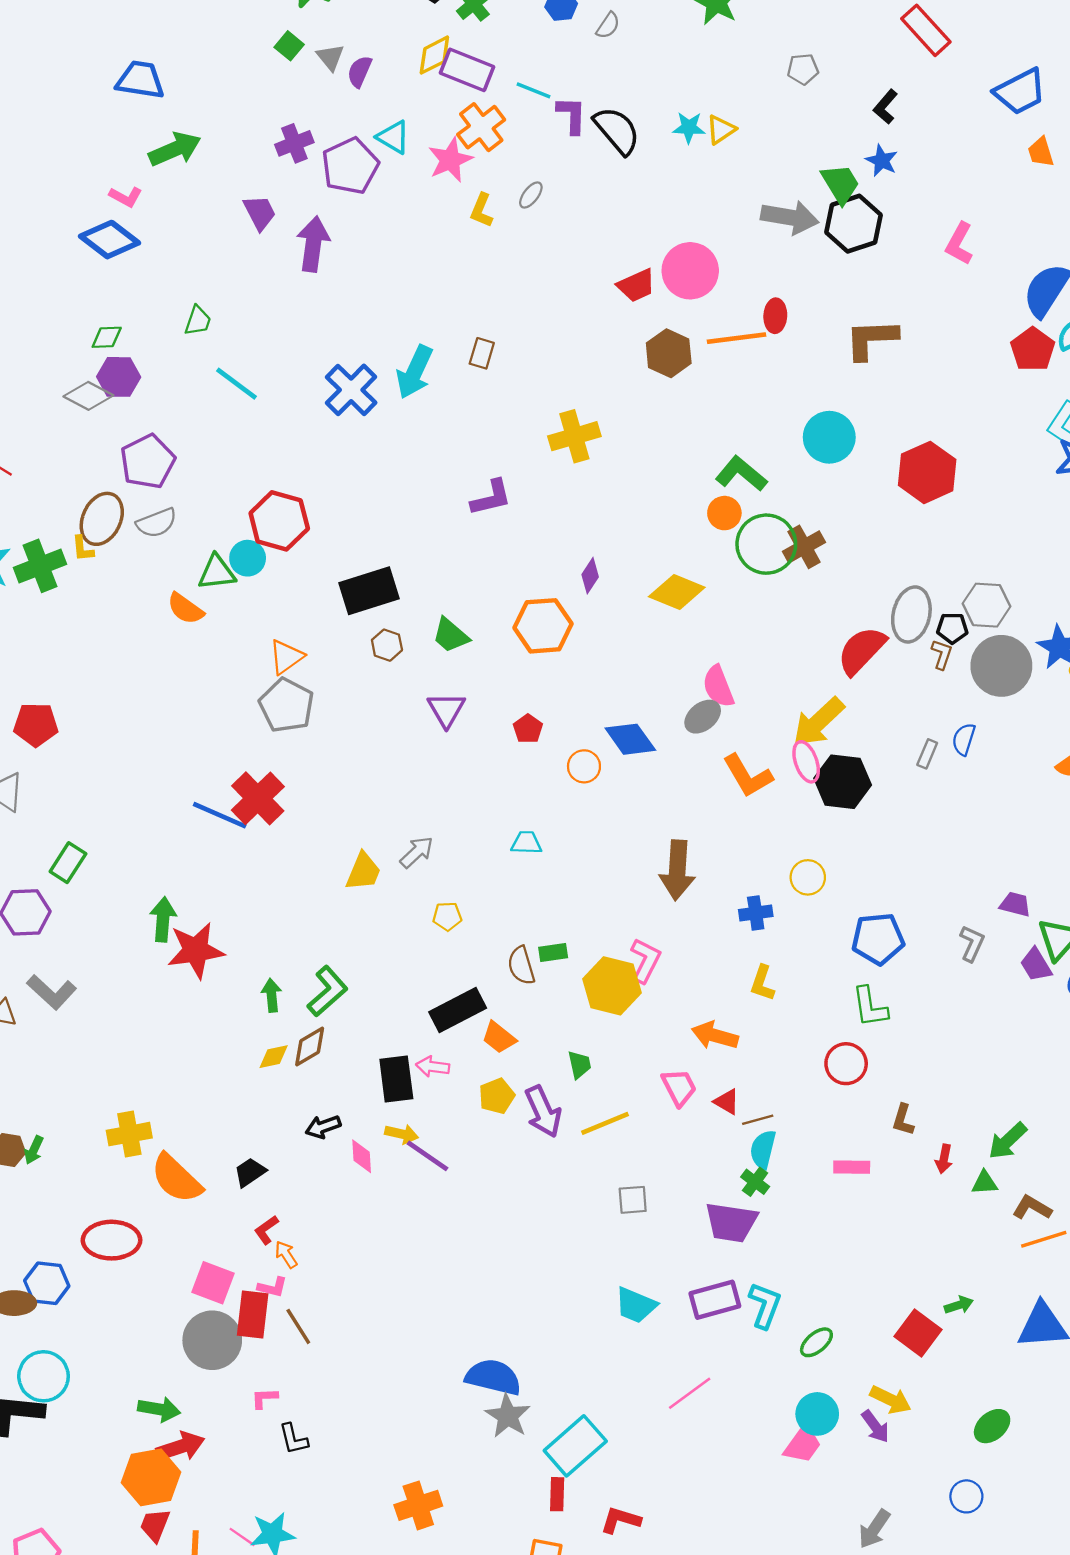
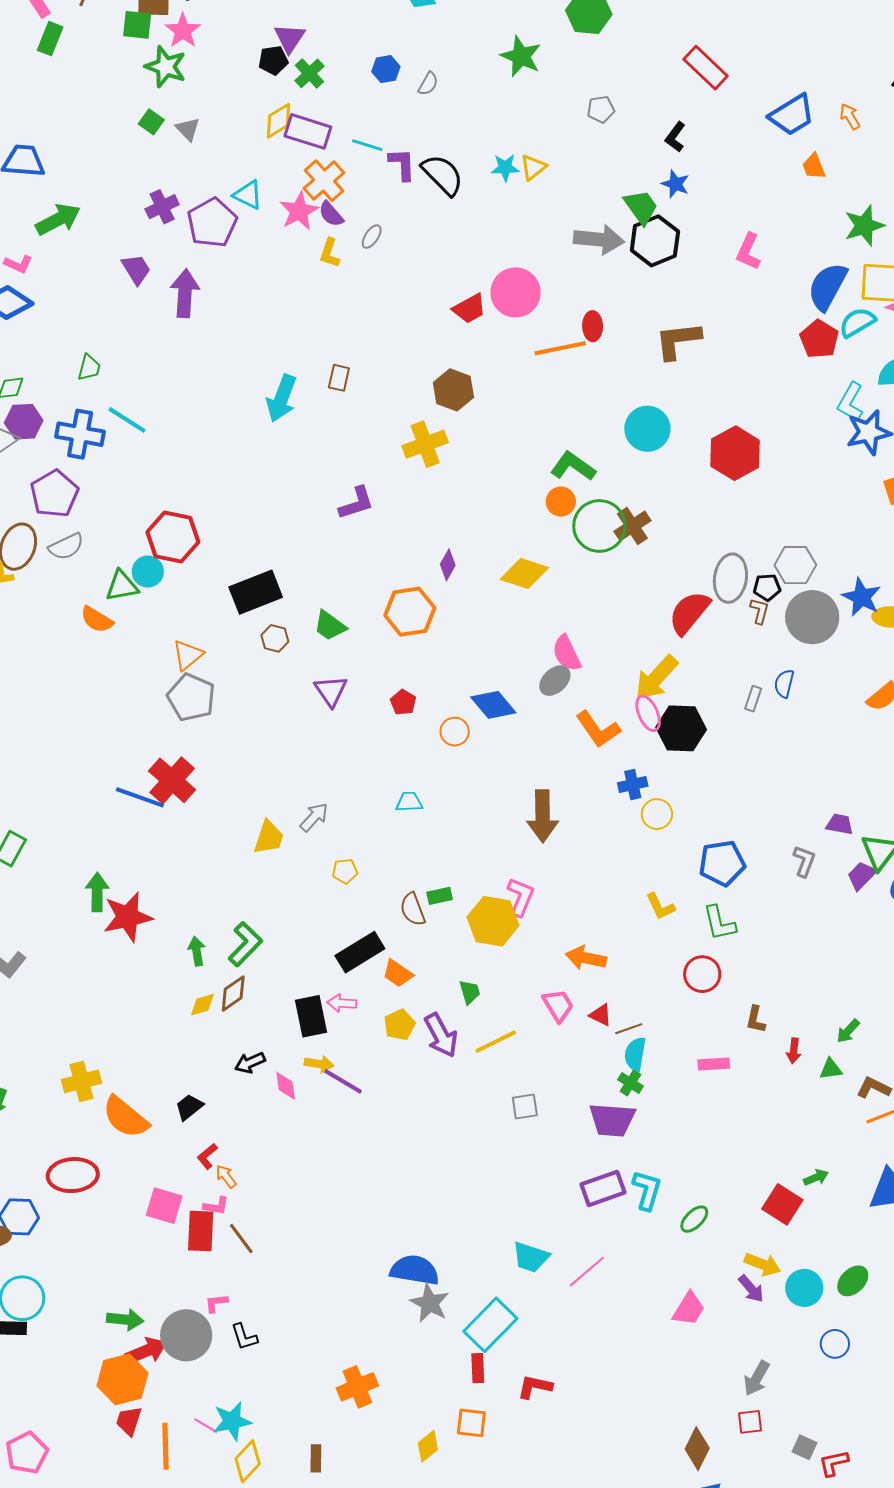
purple semicircle: (360, 71) -> (331, 214), moved, turned -60
brown hexagon: (669, 353) -> (453, 390), moved
blue cross: (351, 390) -> (80, 434), moved, turned -30
blue cross: (756, 913) -> (633, 785), moved
purple trapezoid: (1036, 965) -> (862, 876), turned 80
yellow L-shape: (762, 983) -> (660, 906), moved, turned -40
green arrow: (1008, 1141) -> (848, 1031), size x0.7
cyan trapezoid: (636, 1305) -> (531, 1257), moved
gray circle: (212, 1340) -> (186, 1335), moved
cyan circle: (817, 1414) -> (804, 1288), moved

